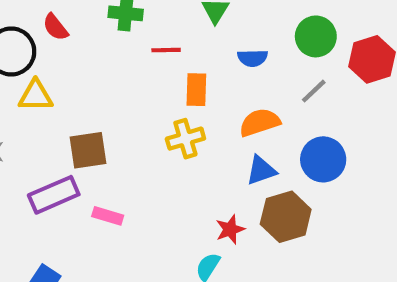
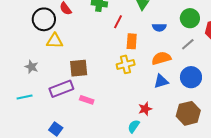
red line: (166, 50) -> (118, 22), turned -64
brown hexagon: (286, 217) -> (188, 113), moved

